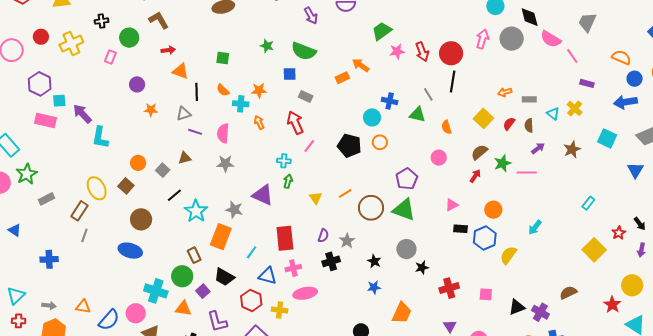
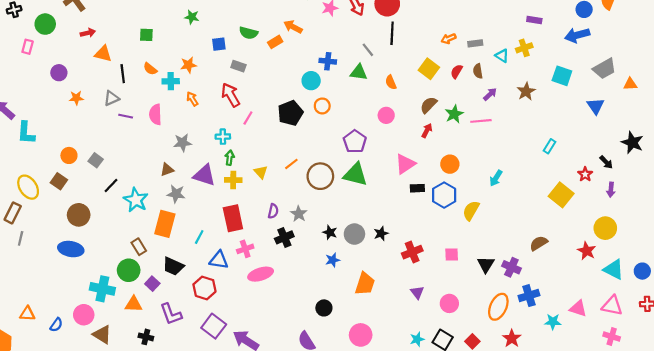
green semicircle: (304, 51) -> (248, 33), moved, size x0.7
yellow cross: (575, 108) -> (524, 48), turned 35
black pentagon: (349, 146) -> (290, 113), turned -30
brown triangle: (185, 158) -> (167, 170), moved
gray star: (225, 164) -> (183, 143), moved
pink triangle: (452, 205) -> (405, 164), size x1.5
gray circle: (406, 249) -> (354, 234), moved
black triangle: (517, 307) -> (486, 264), turned -30
yellow cross: (280, 310) -> (233, 180), moved
blue semicircle: (109, 320) -> (56, 325), size x0.6

